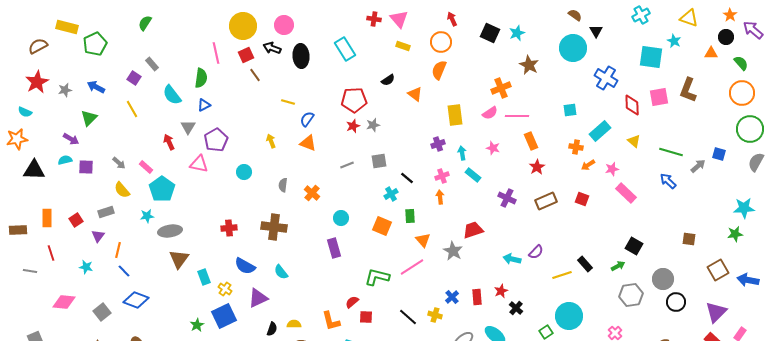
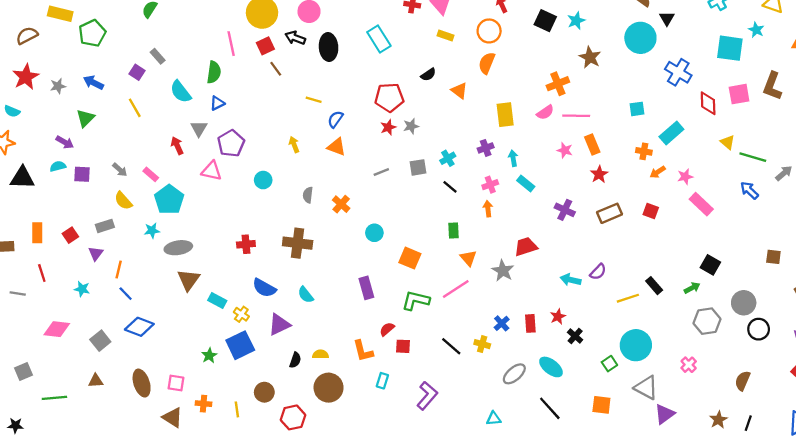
yellow triangle: (634, 141) -> (728, 142), moved
pink star: (493, 148) -> (565, 150), moved
cyan cross: (391, 194) -> (448, 158), moved
orange square: (382, 226) -> (410, 258), moved
purple rectangle: (334, 248) -> (366, 288), moved
cyan rectangle: (204, 277) -> (217, 300), turned -42

